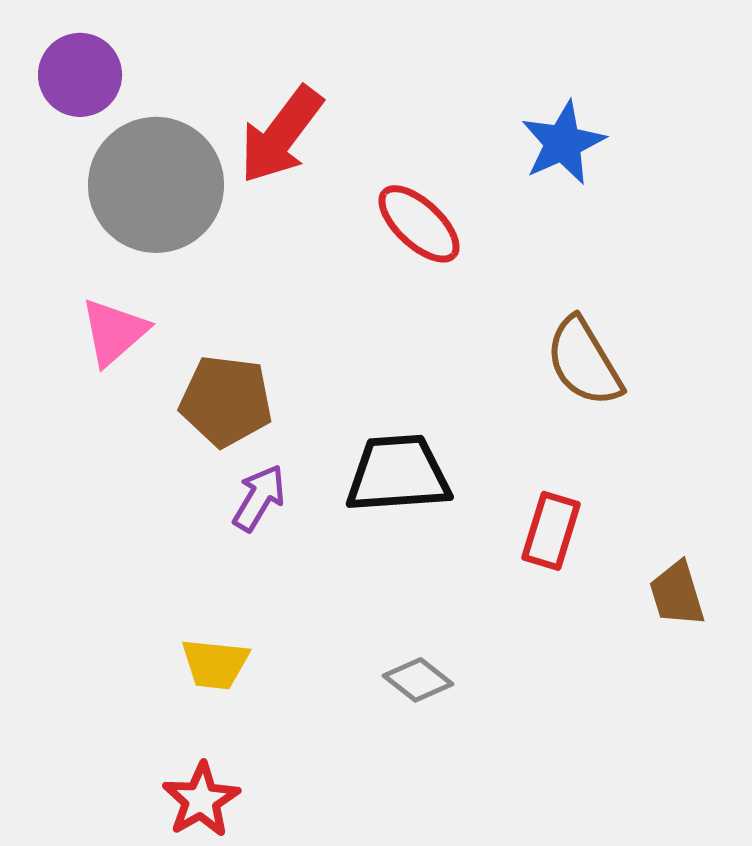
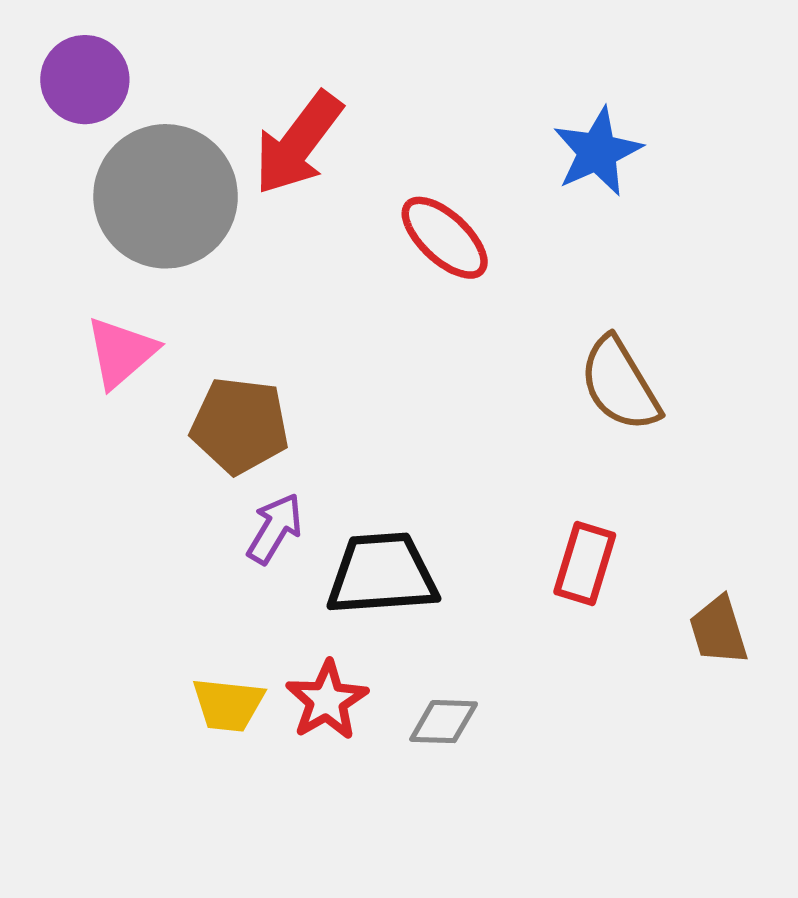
black trapezoid: (398, 474) -> (382, 574), moved
gray diamond: (418, 680) -> (444, 722), turned -36
red star: (201, 800) -> (327, 700), moved

